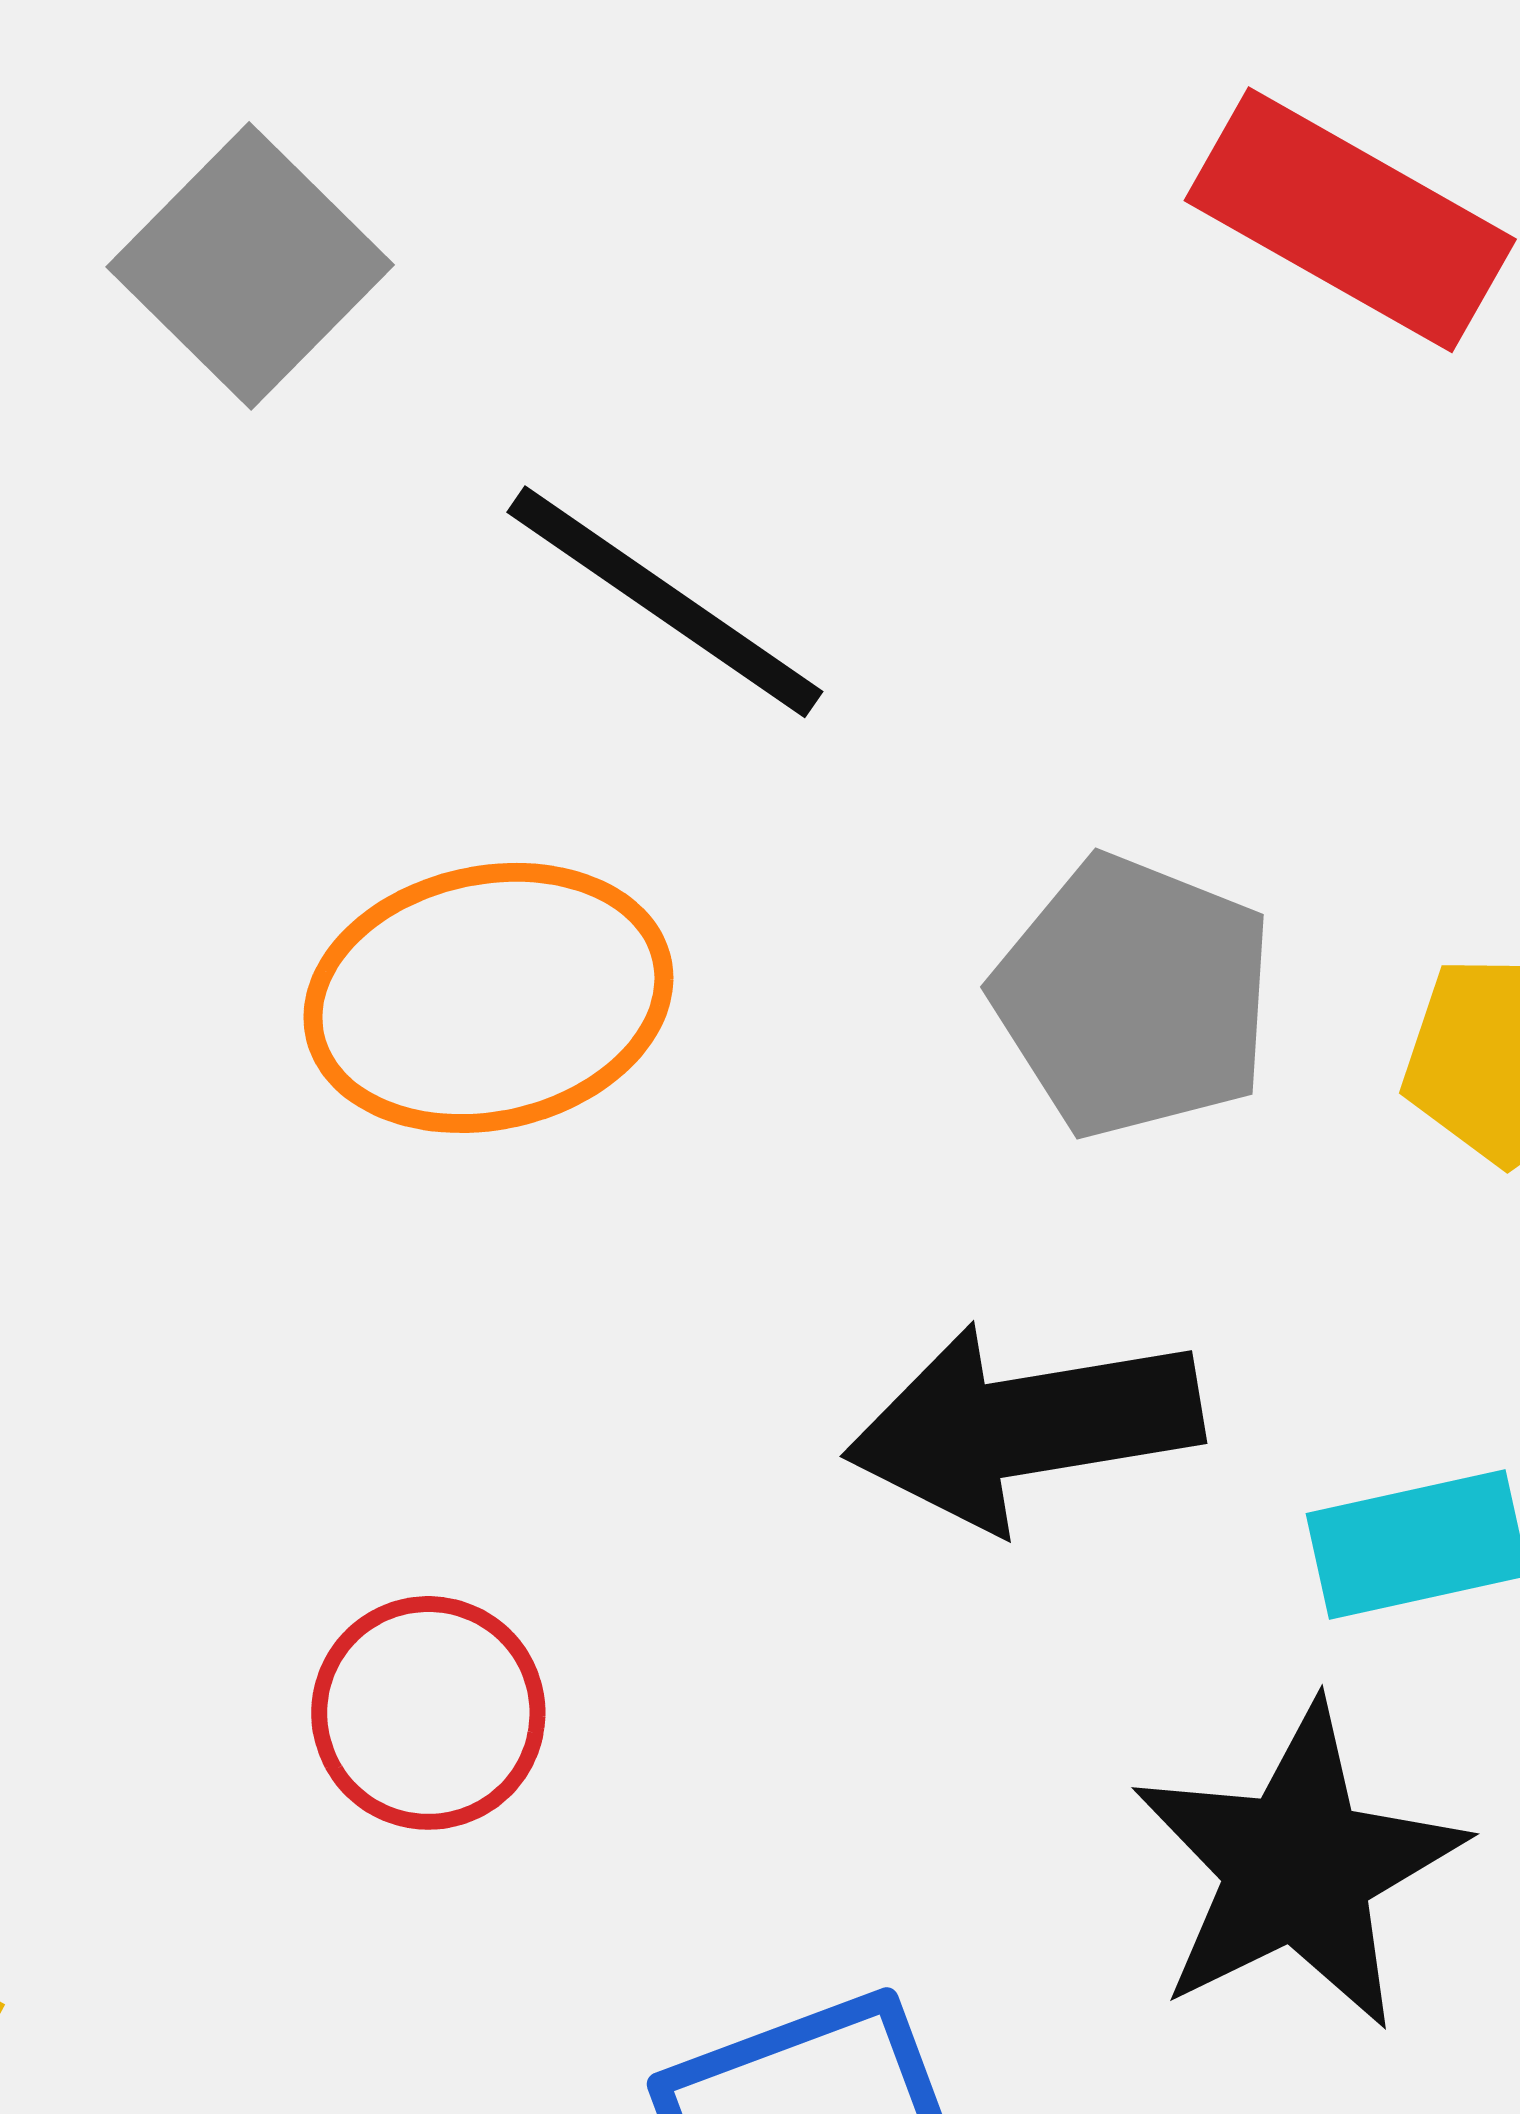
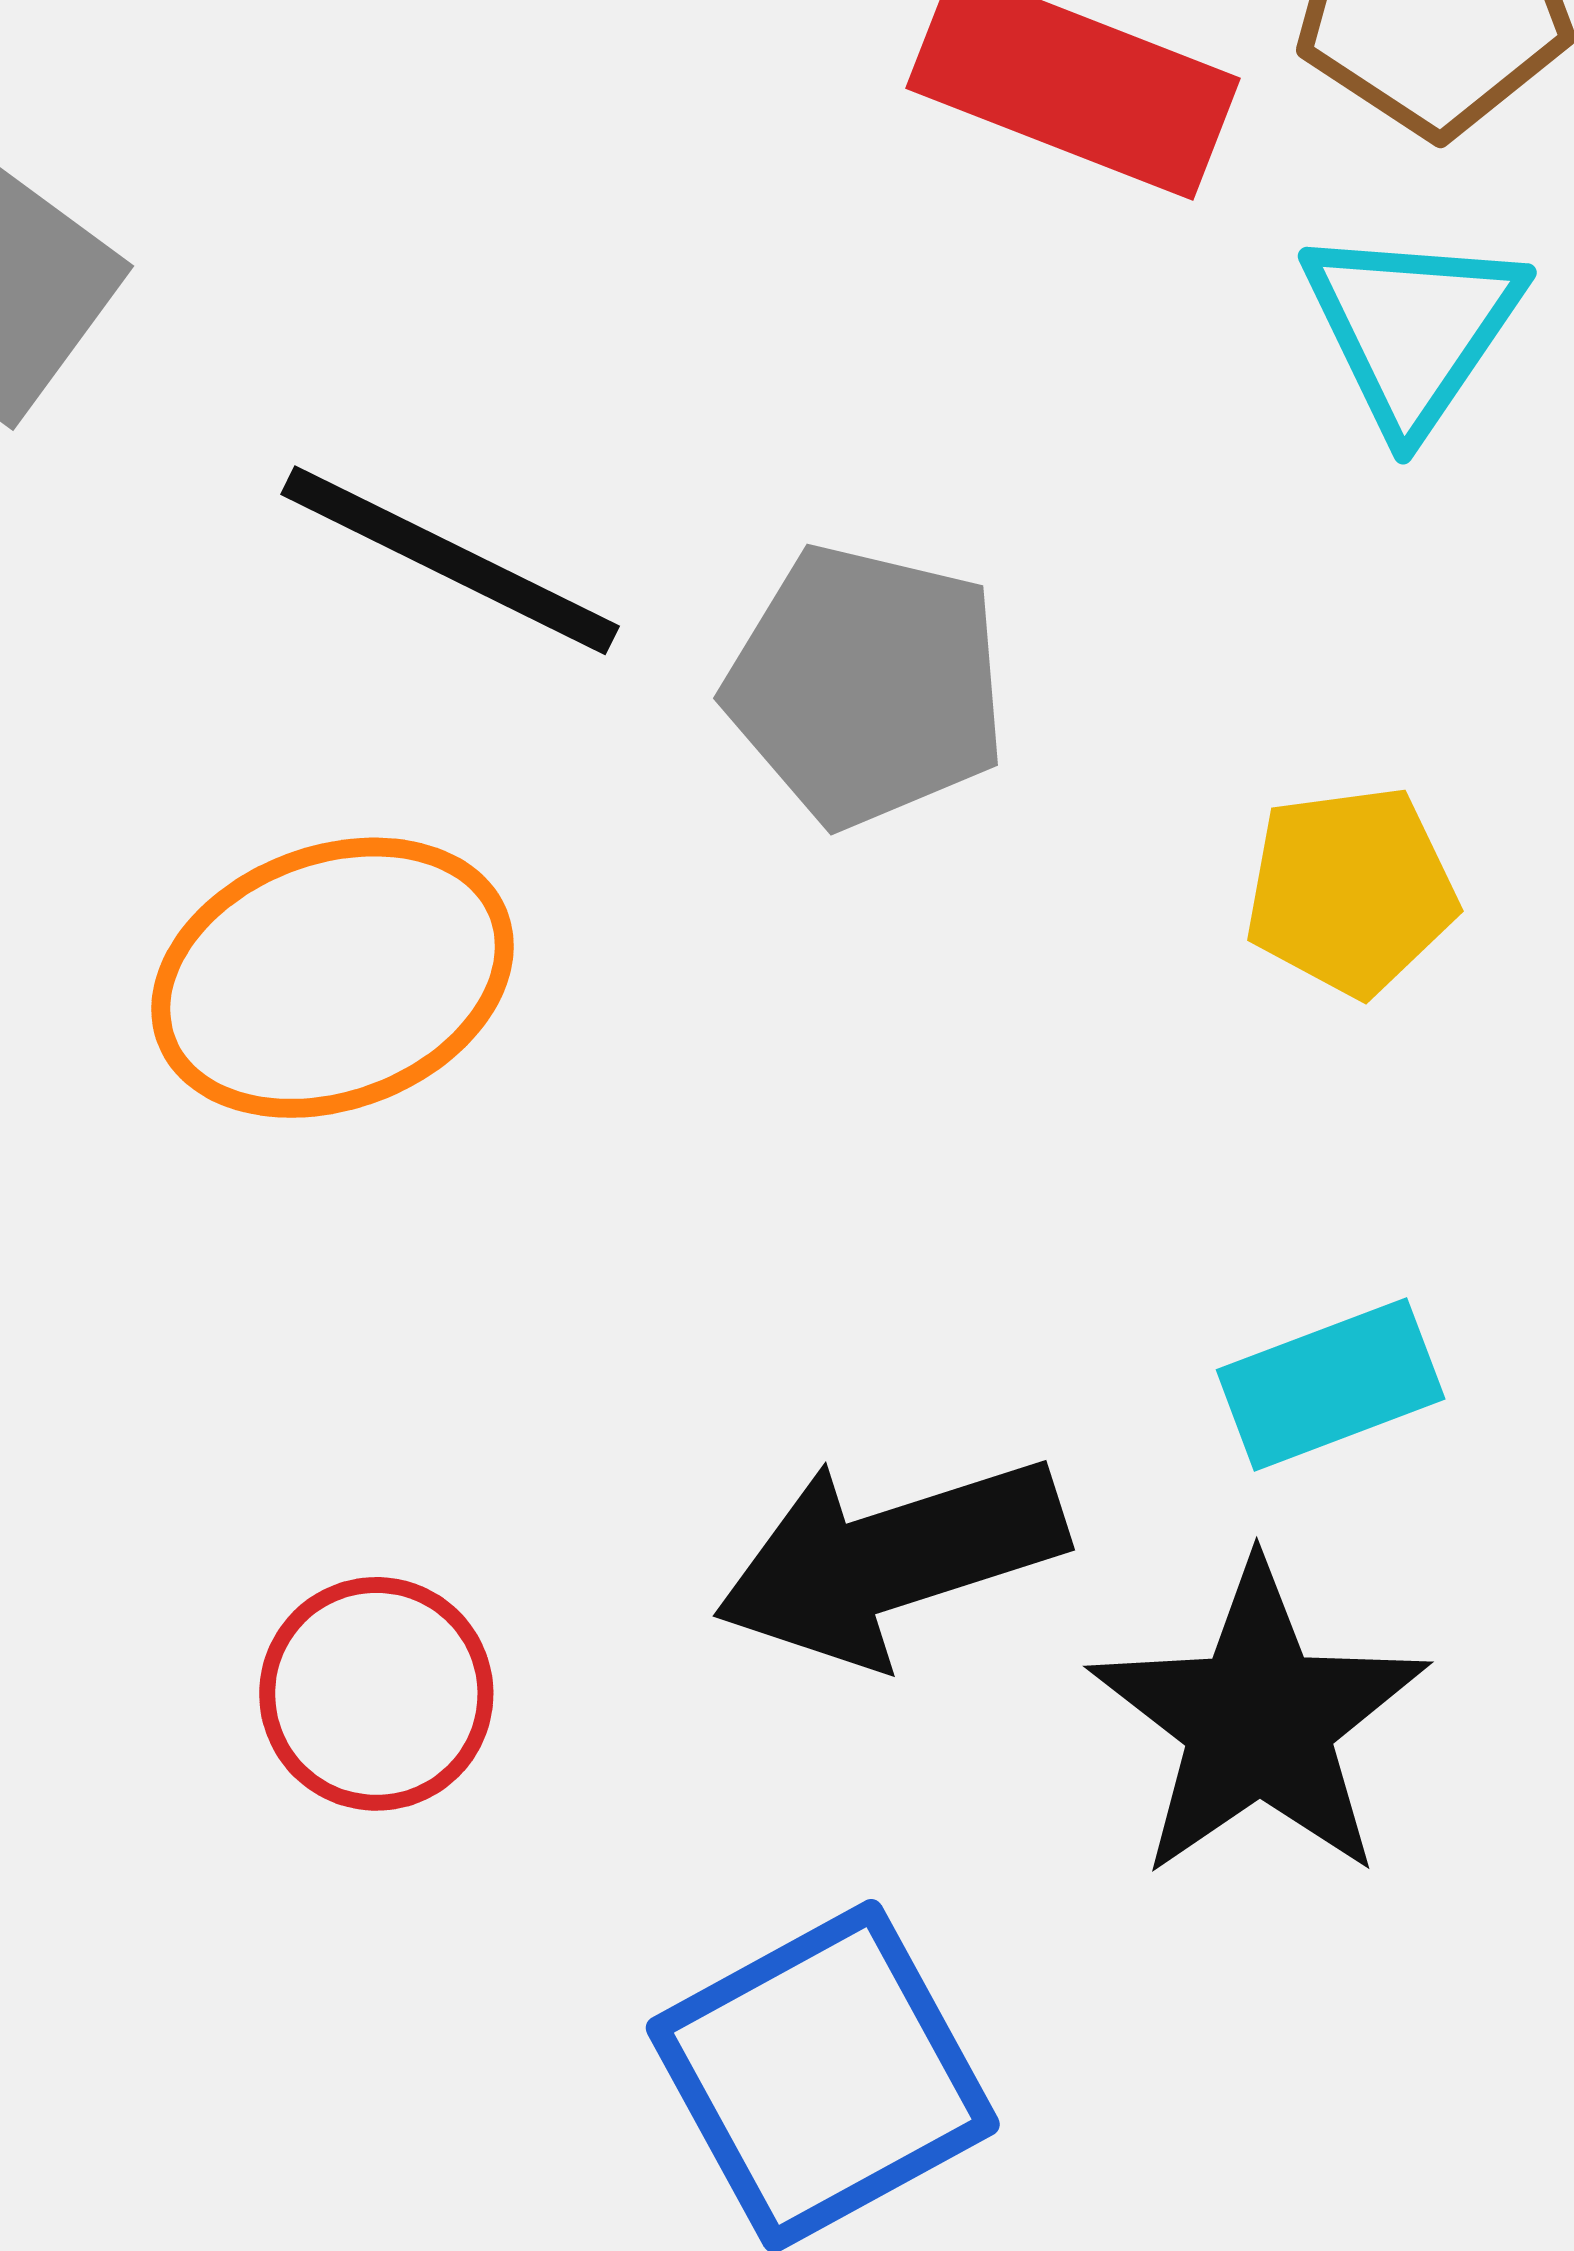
gray pentagon: (1134, 997) -> (866, 686), moved
black arrow: (1023, 1426) -> (890, 1559), moved

